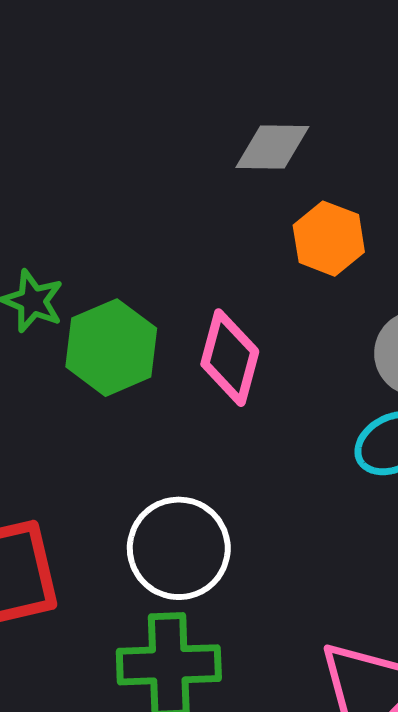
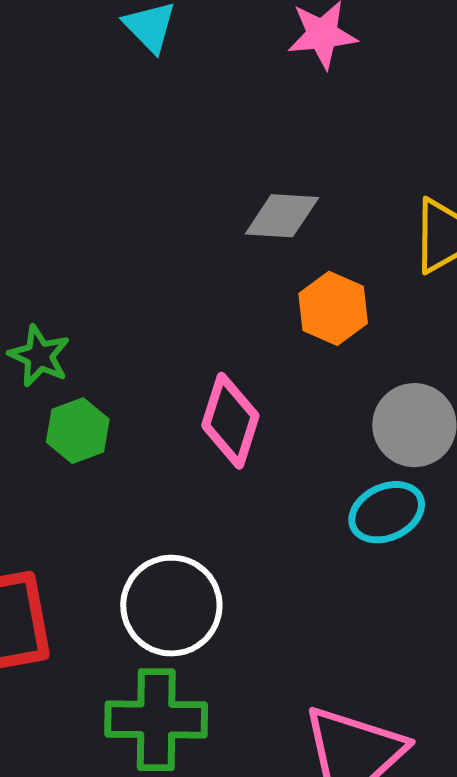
green hexagon: (111, 348) -> (78, 431), moved, size x0.7

